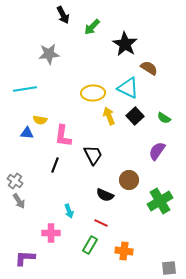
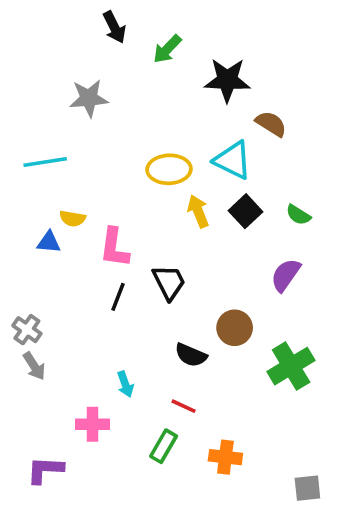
black star: (125, 44) -> (227, 80), turned -30
black line: (55, 165) -> (118, 297), moved

